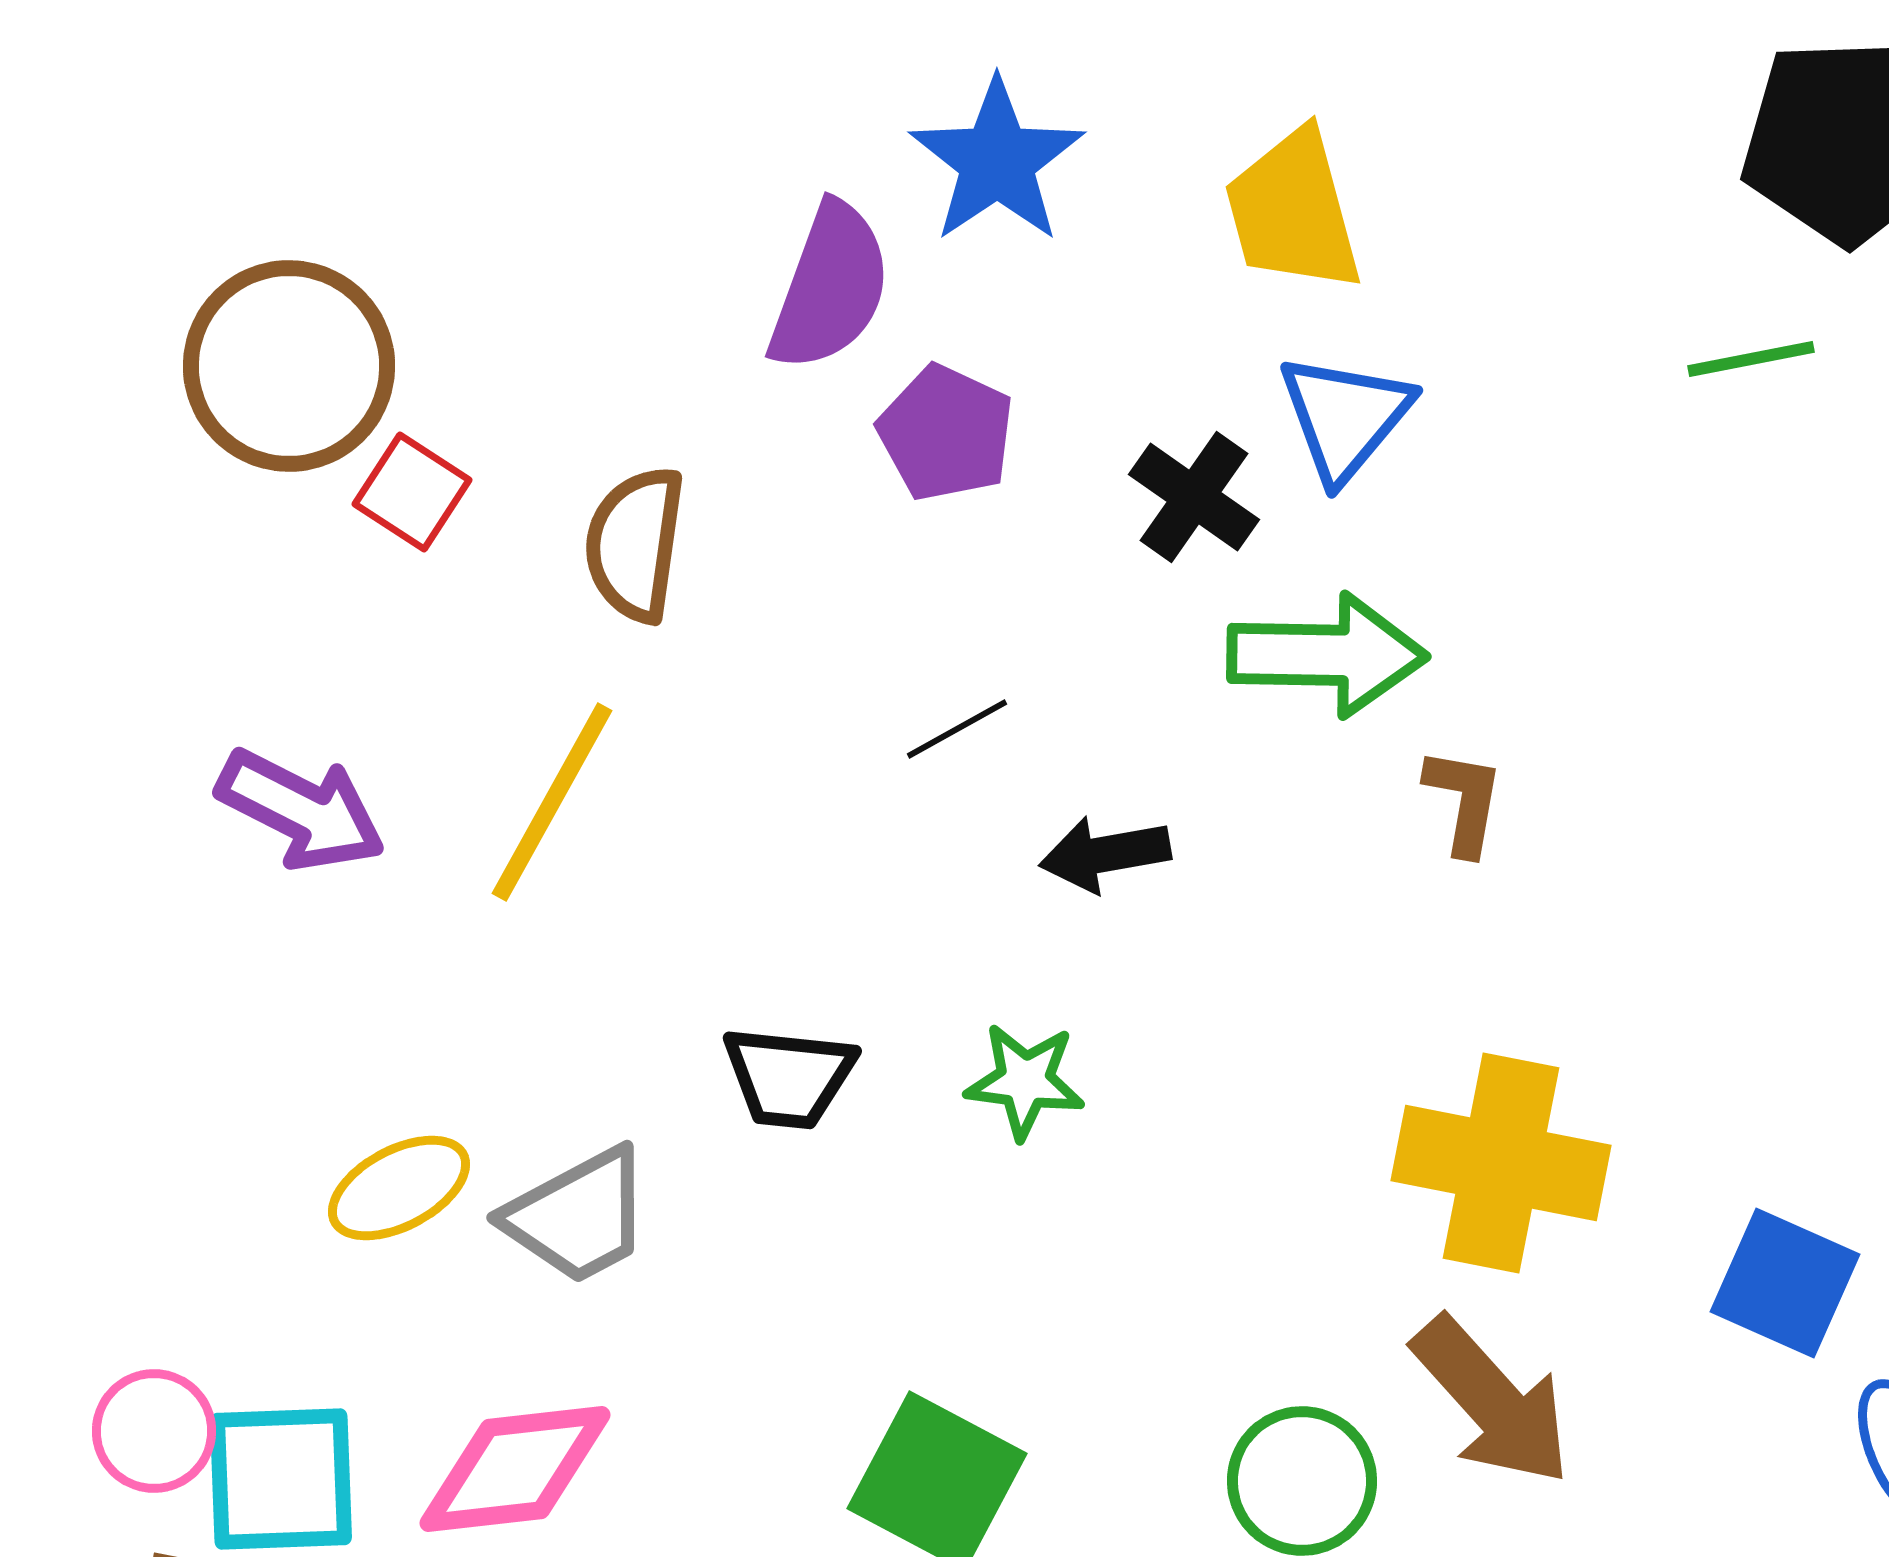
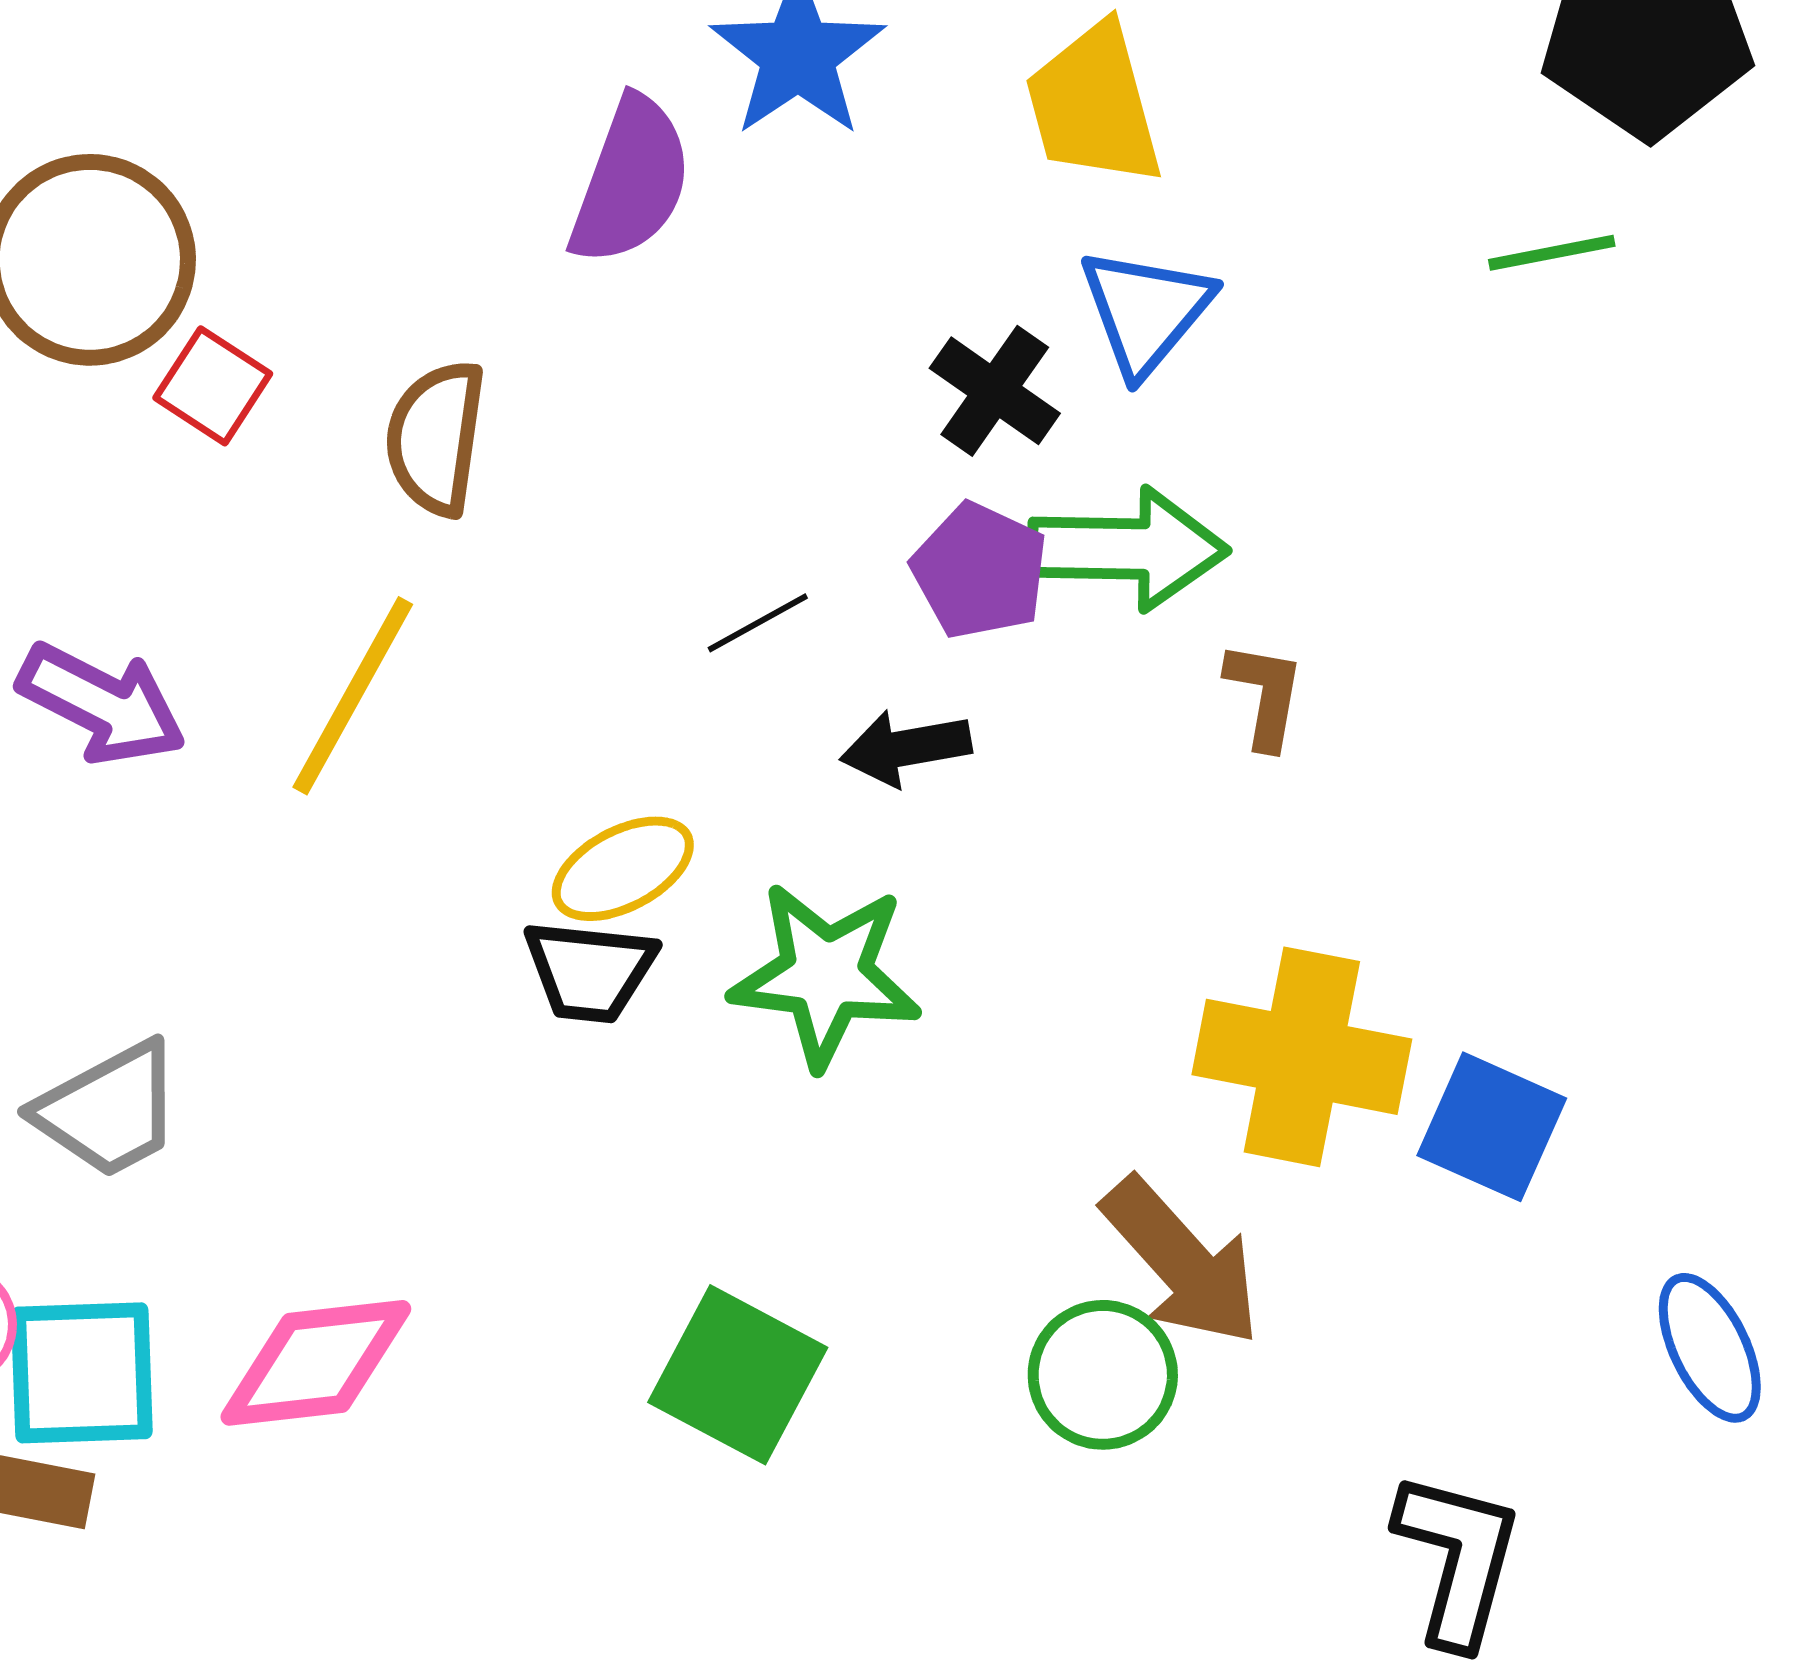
purple pentagon: (946, 433) -> (980, 571), moved
green star: (1025, 1081) -> (826, 975), size x1.6
yellow ellipse: (399, 1188) -> (623, 869), moved
gray trapezoid: (578, 1216) -> (109, 1110), moved
blue square: (1785, 1283) -> (1492, 1127), moved
brown arrow: (1492, 1401) -> (1182, 1262), moved

